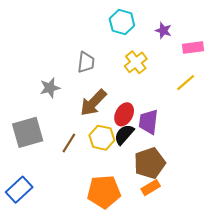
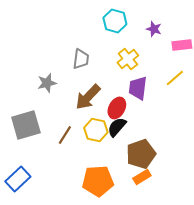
purple trapezoid: (148, 122) -> (138, 88), moved

